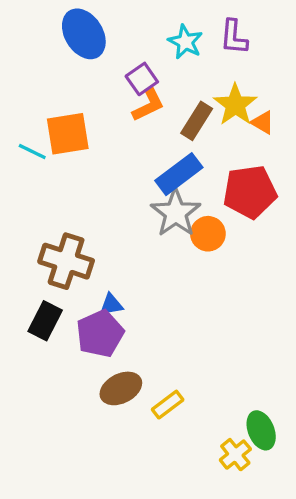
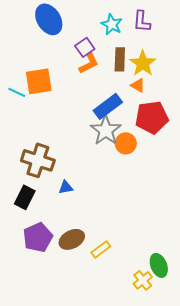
brown rectangle: (197, 121) -> (120, 59), moved, turned -30
orange triangle: (263, 122) -> (138, 85), moved
purple pentagon: (100, 334) -> (38, 237), moved

